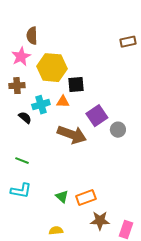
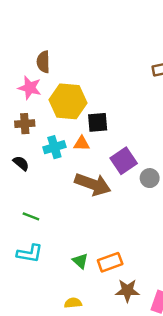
pink star: (21, 57) -> (30, 88), turned -30
black semicircle: (25, 118) -> (21, 163), moved

